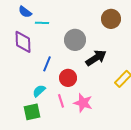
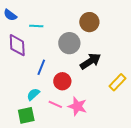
blue semicircle: (25, 12) -> (10, 15), moved
brown circle: (111, 19) -> (89, 22), moved
pink line: (61, 101) -> (55, 104), turned -48

